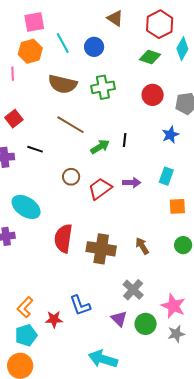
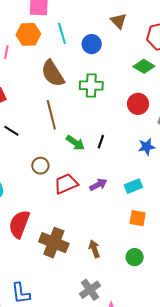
brown semicircle: (63, 84) -> (53, 73), turned 32
brown line: (70, 125) -> (51, 115), turned 32
green arrow: (100, 147) -> (75, 143), turned 54
cyan rectangle: (166, 176) -> (133, 186), turned 36
purple arrow: (132, 183) -> (98, 185), turned -42
gray cross: (133, 290) -> (90, 290), moved

